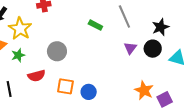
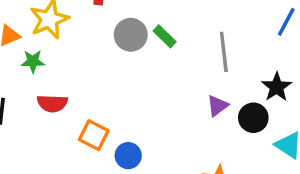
green rectangle: (95, 25) -> (165, 36), moved
black star: (161, 27) -> (277, 87), turned -30
gray circle: (57, 51) -> (131, 35), moved

